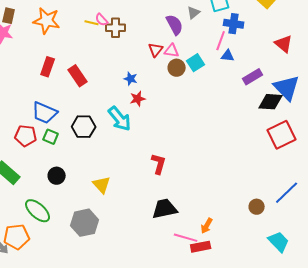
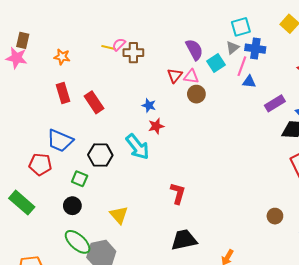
gray triangle: (194, 13) -> (233, 48), moved
pink semicircle: (102, 20) -> (119, 44), turned 88
orange star: (47, 21) -> (62, 57), moved, size x0.6
cyan square: (196, 63) -> (216, 63), moved
red rectangle: (48, 67) -> (63, 93), turned -36
green square: (51, 137) -> (80, 179), moved
brown circle: (257, 207) -> (275, 216), moved
green ellipse: (38, 211) -> (78, 242), moved

